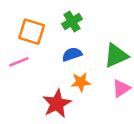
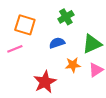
green cross: (72, 21) -> (66, 17), moved
orange star: (81, 82) -> (73, 65), moved

